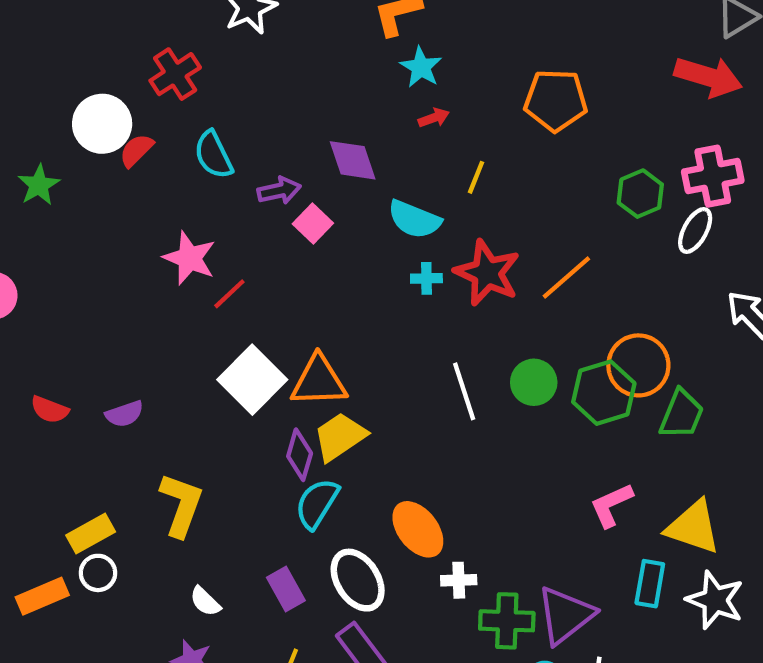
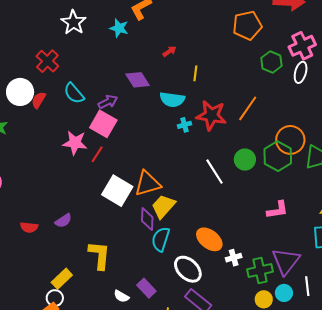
cyan star: (421, 67) -> (119, 28), moved
orange pentagon: (556, 100) -> (247, 25), moved
pink square: (313, 224) -> (103, 124), moved, size x1.5
pink L-shape: (611, 505) -> (277, 210), moved, turned -150
white circle: (98, 573) -> (55, 298), moved
purple rectangle: (286, 589) -> (146, 288), moved

